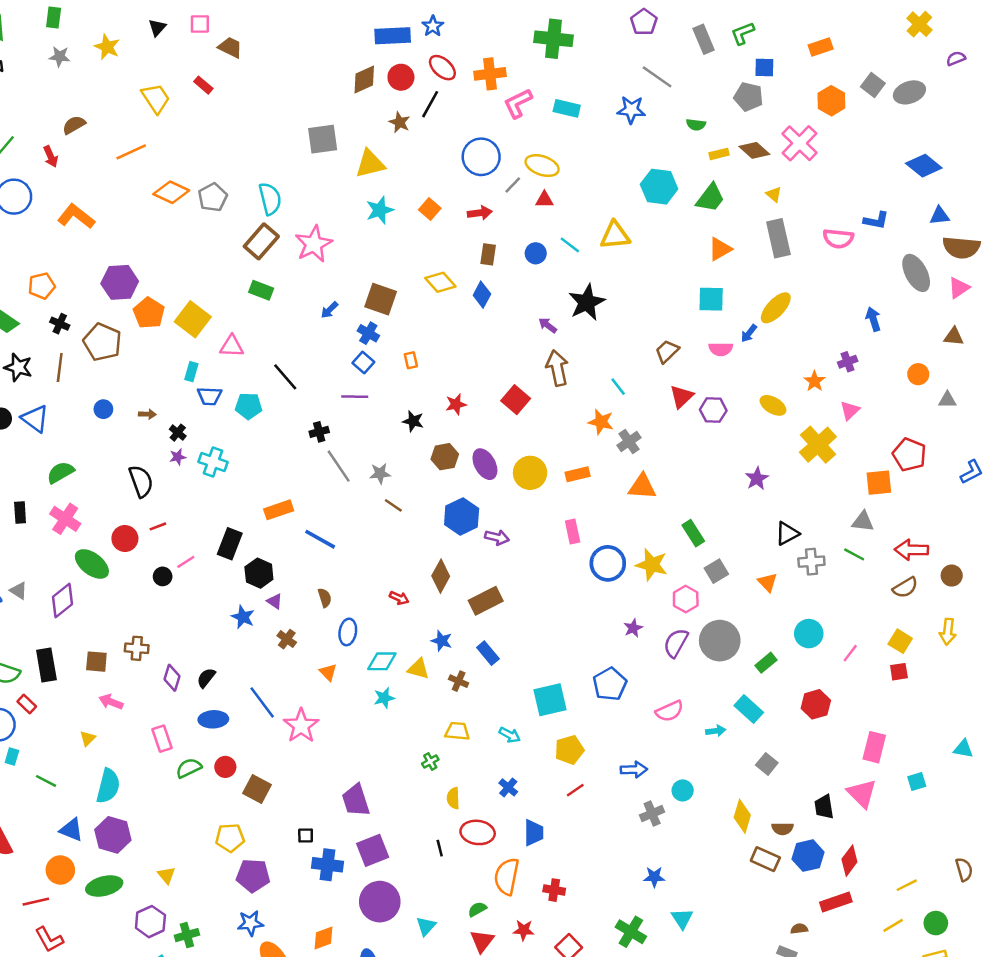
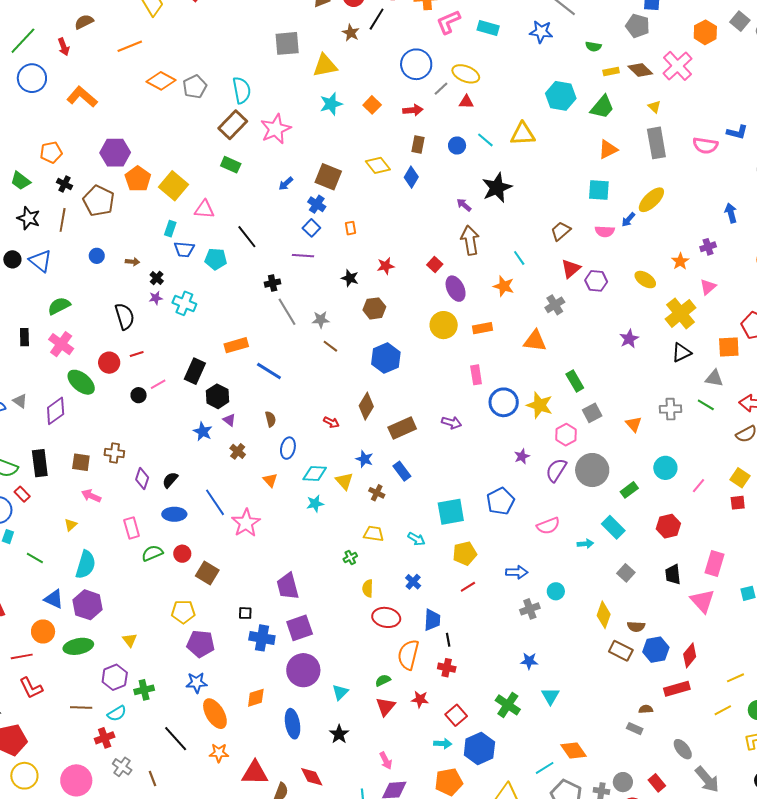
red square: (516, 400) -> (435, 264), size x0.7
gray cross: (629, 441) -> (555, 305), moved
purple ellipse: (485, 464) -> (456, 289), moved
black triangle: (787, 533) -> (681, 353), moved
purple arrow: (497, 537) -> (452, 423), moved
yellow triangle: (418, 669) -> (344, 481), turned 30
black trapezoid: (824, 807) -> (673, 574), moved
black line: (440, 848) -> (448, 640), moved

